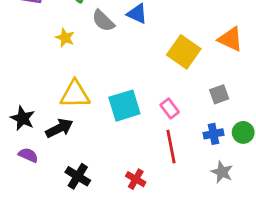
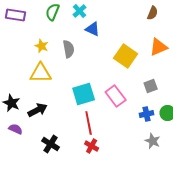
gray semicircle: (103, 21) -> (69, 49), moved, turned -144
orange triangle: (230, 39) -> (159, 47), turned -48
yellow triangle: (75, 94) -> (41, 73), moved
pink rectangle: (170, 108) -> (116, 96), size x1.5
red line: (171, 147) -> (89, 123), moved

